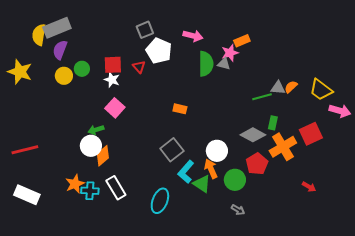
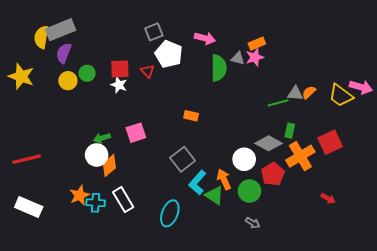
pink star: (230, 53) -> (255, 57), moved
gray triangle: (224, 64) -> (238, 58), moved
pink square: (115, 108) -> (136, 133), moved, turned 30
pink arrow: (340, 111) -> (361, 87), moved
white circle: (217, 151) -> (244, 159), moved

